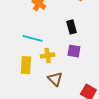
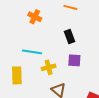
yellow rectangle: (26, 65) -> (17, 75), moved

